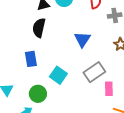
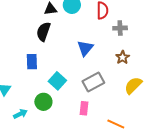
pink rectangle: (109, 89) -> (84, 108), moved
green circle: (38, 94) -> (43, 102), moved

